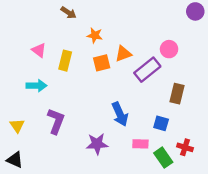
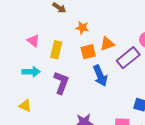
blue arrow: (120, 114) -> (100, 76), moved
purple L-shape: (56, 121) -> (61, 83), moved
yellow triangle: (17, 126) -> (25, 106), moved, turned -32

